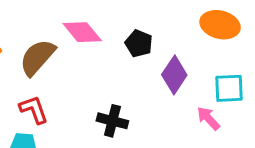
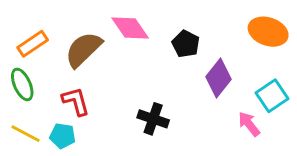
cyan square: (229, 88) -> (272, 96), turned -36

